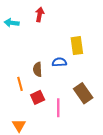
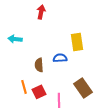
cyan arrow: (12, 23) -> (15, 39), moved
orange line: (20, 84) -> (24, 87), moved

